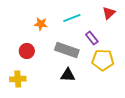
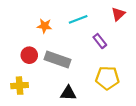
gray rectangle: (67, 50) -> (57, 60), moved
yellow pentagon: (103, 60) -> (107, 78), moved
black triangle: (68, 75) -> (68, 93), moved

